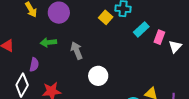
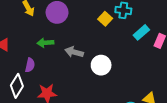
gray arrow: (77, 50) -> (74, 52), turned -54
white circle: (98, 76) -> (101, 65), moved

